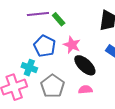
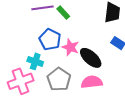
pink star: (72, 45) -> (70, 47), moved
pink semicircle: (85, 90) -> (92, 82), size x1.5

